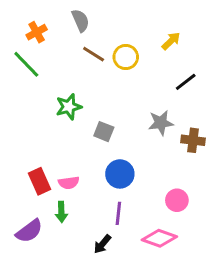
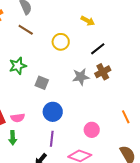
yellow arrow: (171, 41) -> (88, 21), turned 72
brown line: (94, 54) -> (26, 30), moved
yellow circle: (126, 57) -> (61, 42), moved
brown cross: (193, 140) -> (103, 72), moved, turned -35

